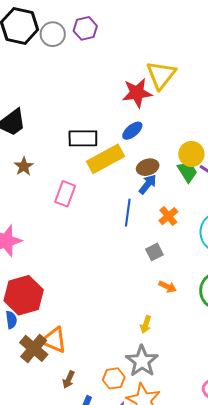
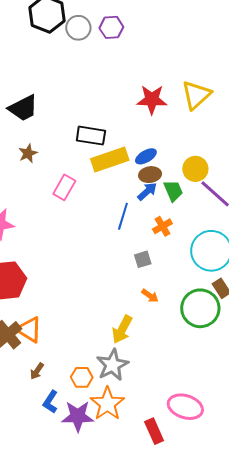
yellow triangle: (161, 75) -> (196, 95), moved
blue ellipse: (132, 131) -> (146, 156), moved
green trapezoid: (187, 172) -> (173, 191), moved
yellow arrow: (146, 324) -> (122, 329), size x1.6

